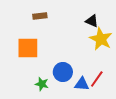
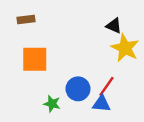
brown rectangle: (40, 16) -> (26, 20), moved
red line: (97, 79) -> (106, 86), moved

